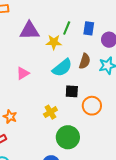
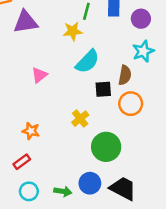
purple triangle: (29, 31) -> (26, 22), moved
brown semicircle: (85, 61) -> (125, 75), moved

